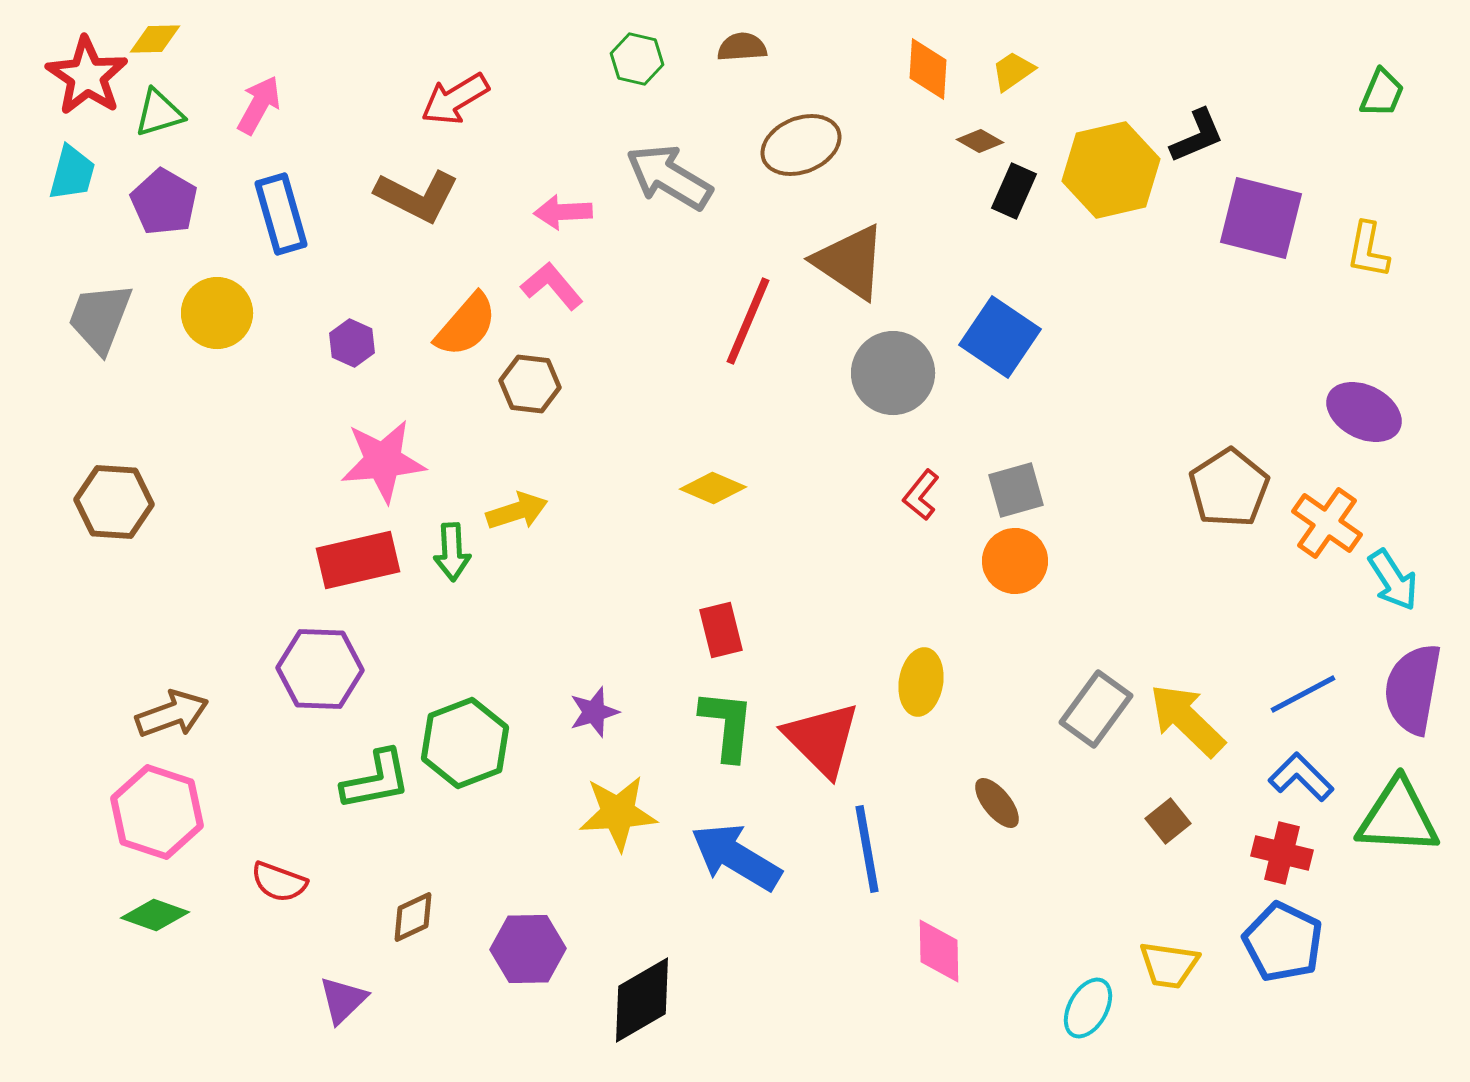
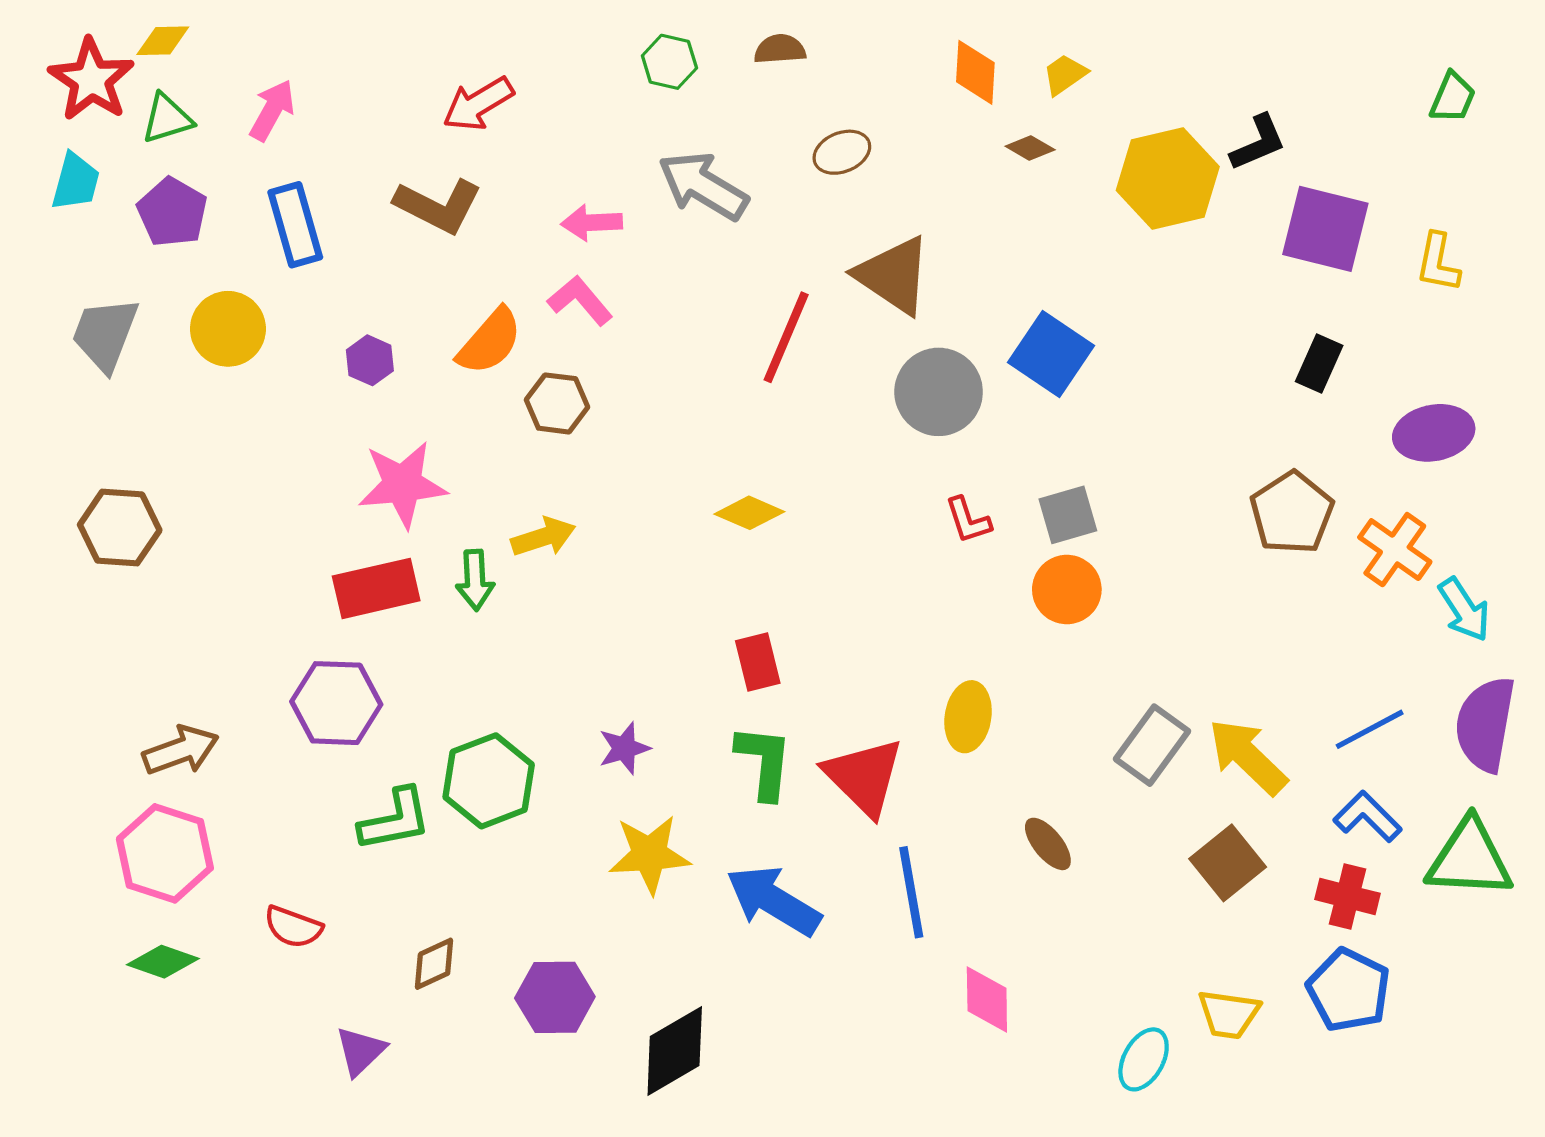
brown ellipse: (801, 145) -> (842, 152), size x0.7
black rectangle: (1014, 191) -> (1319, 364), moved
purple ellipse: (1364, 412) -> (1434, 433), turned -38
red L-shape: (921, 495) -> (968, 520), turned -57
brown square: (1168, 821) -> (1228, 863), size x1.6

